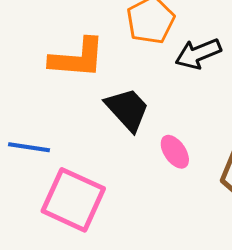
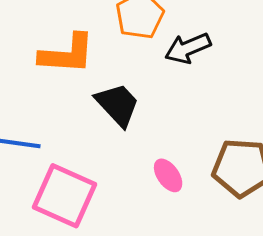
pink ellipse: (175, 152) -> (168, 175), moved

